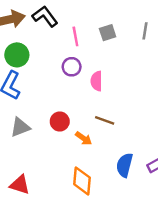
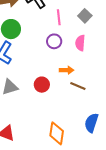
gray square: (108, 33) -> (85, 16), turned -32
pink semicircle: (96, 81) -> (80, 43), moved
orange arrow: (84, 138) -> (67, 70), moved, turned -40

